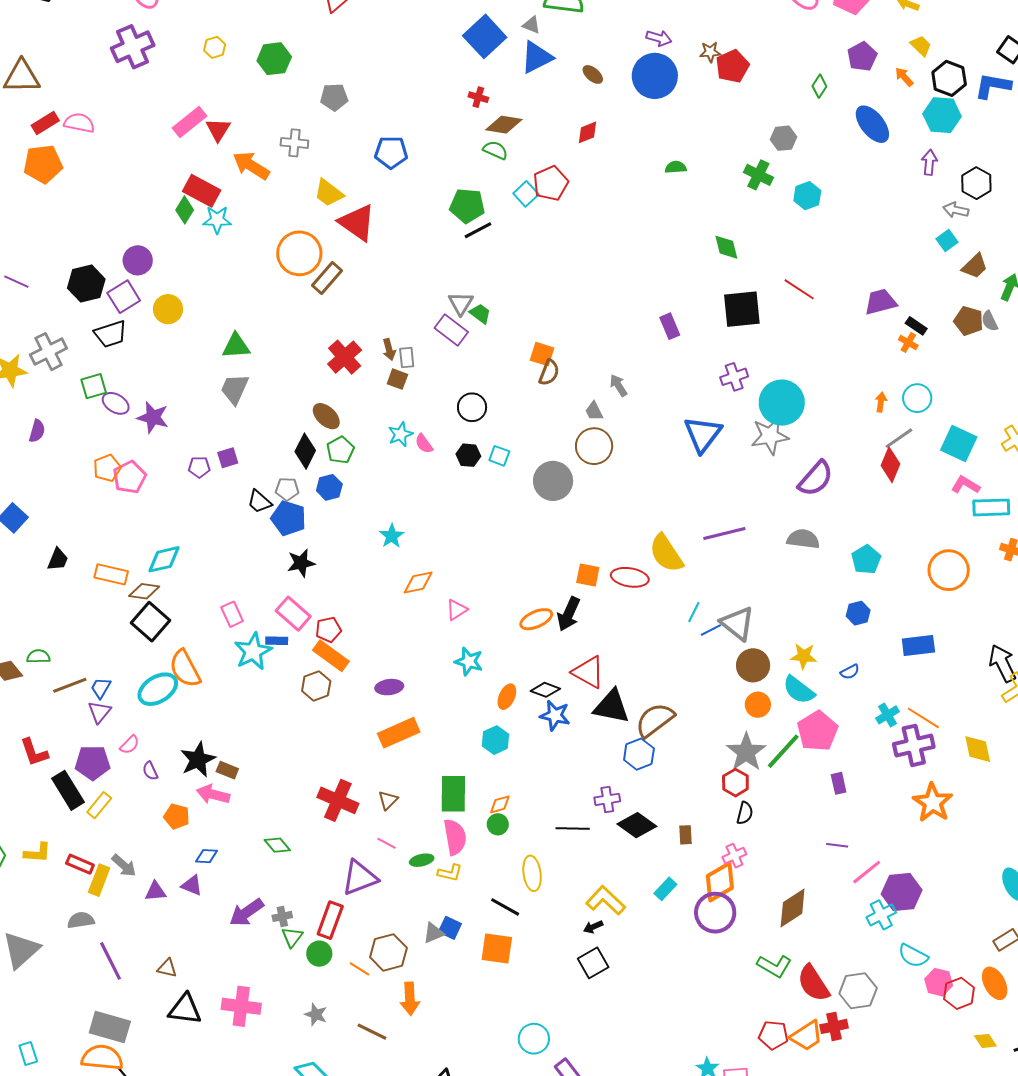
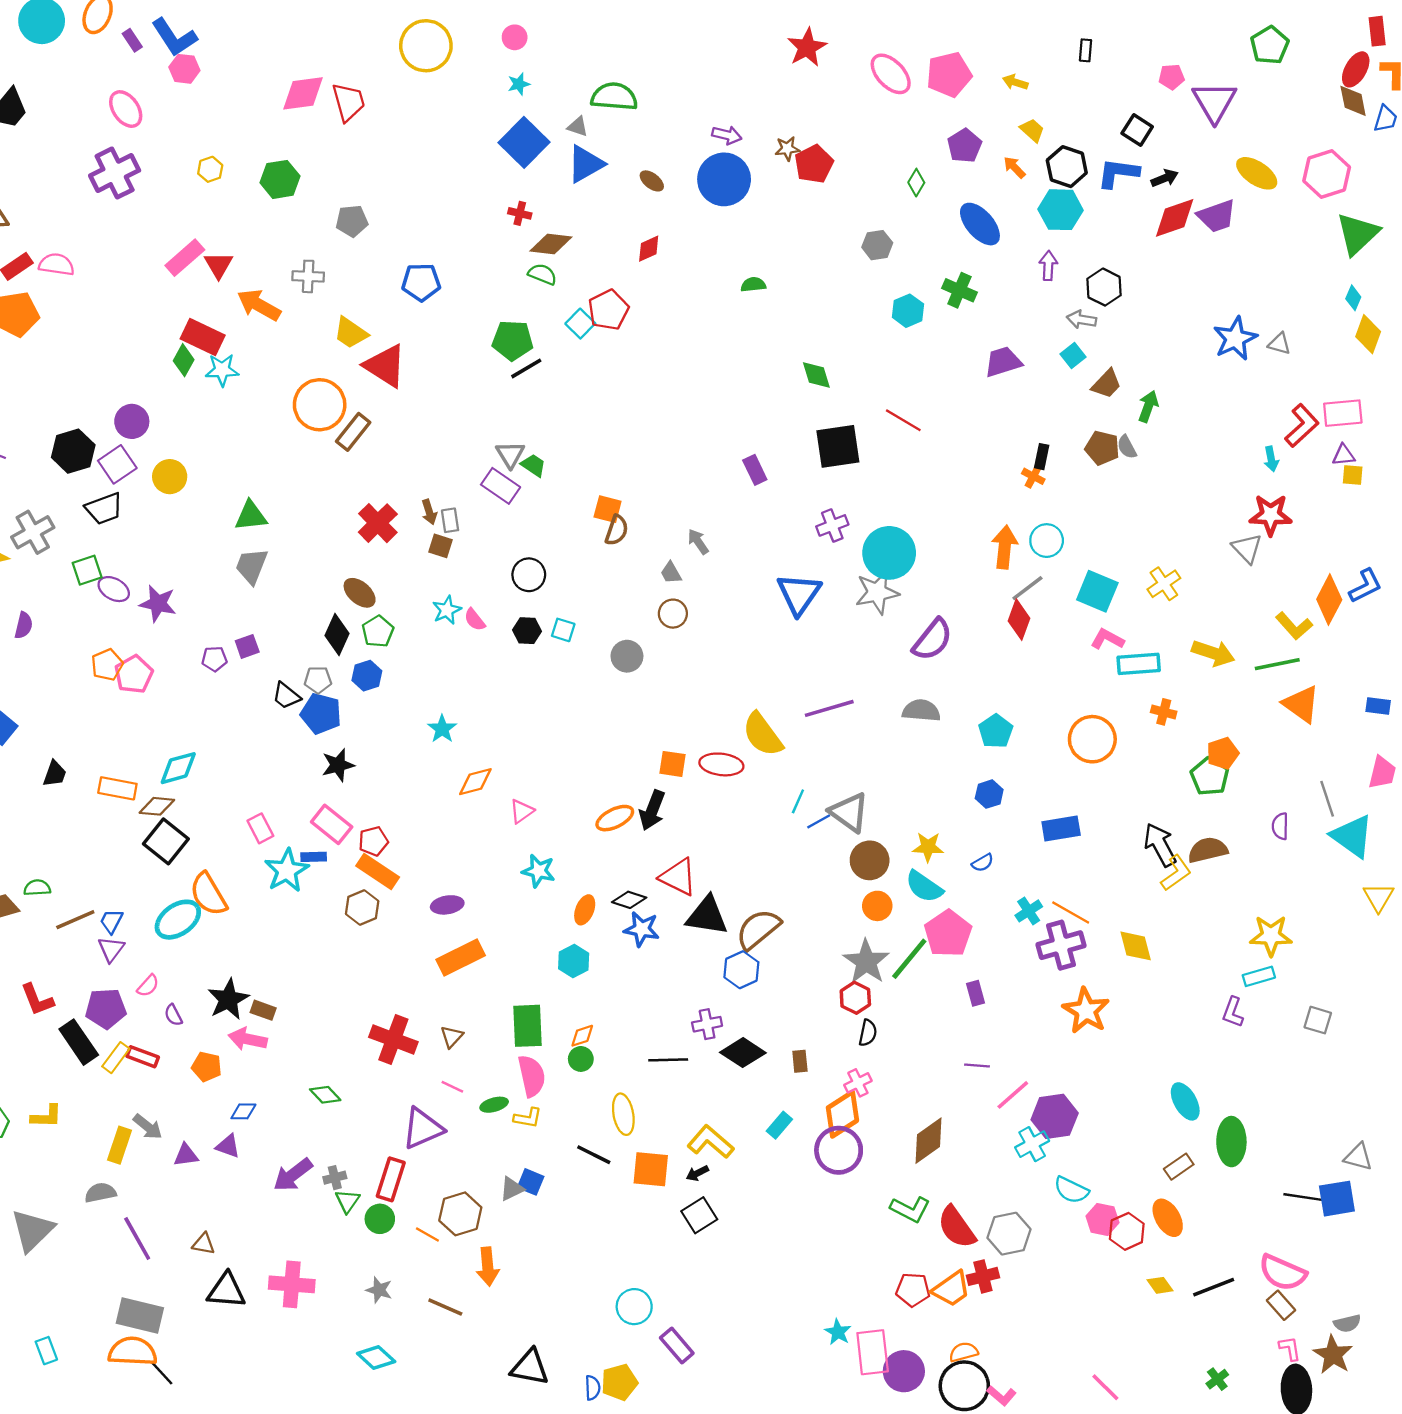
green cross: (758, 175) -> (959, 290), moved
purple trapezoid: (881, 302) -> (1003, 362), moved
black rectangle: (916, 326) -> (1042, 457), turned 70
orange arrow: (881, 402) -> (1005, 547), size x1.8
brown circle: (594, 446) -> (673, 614), size x0.7
gray circle: (553, 481) -> (627, 656), size x0.7
red rectangle: (80, 864) -> (143, 1057), moved
orange square: (497, 948) -> (651, 1169), moved

